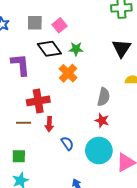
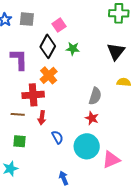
gray square: (35, 23) -> (27, 19), moved
black diamond: (49, 49) -> (48, 46), turned 60
orange cross: (68, 73) -> (49, 75), moved
green square: (19, 156) -> (19, 141), moved

